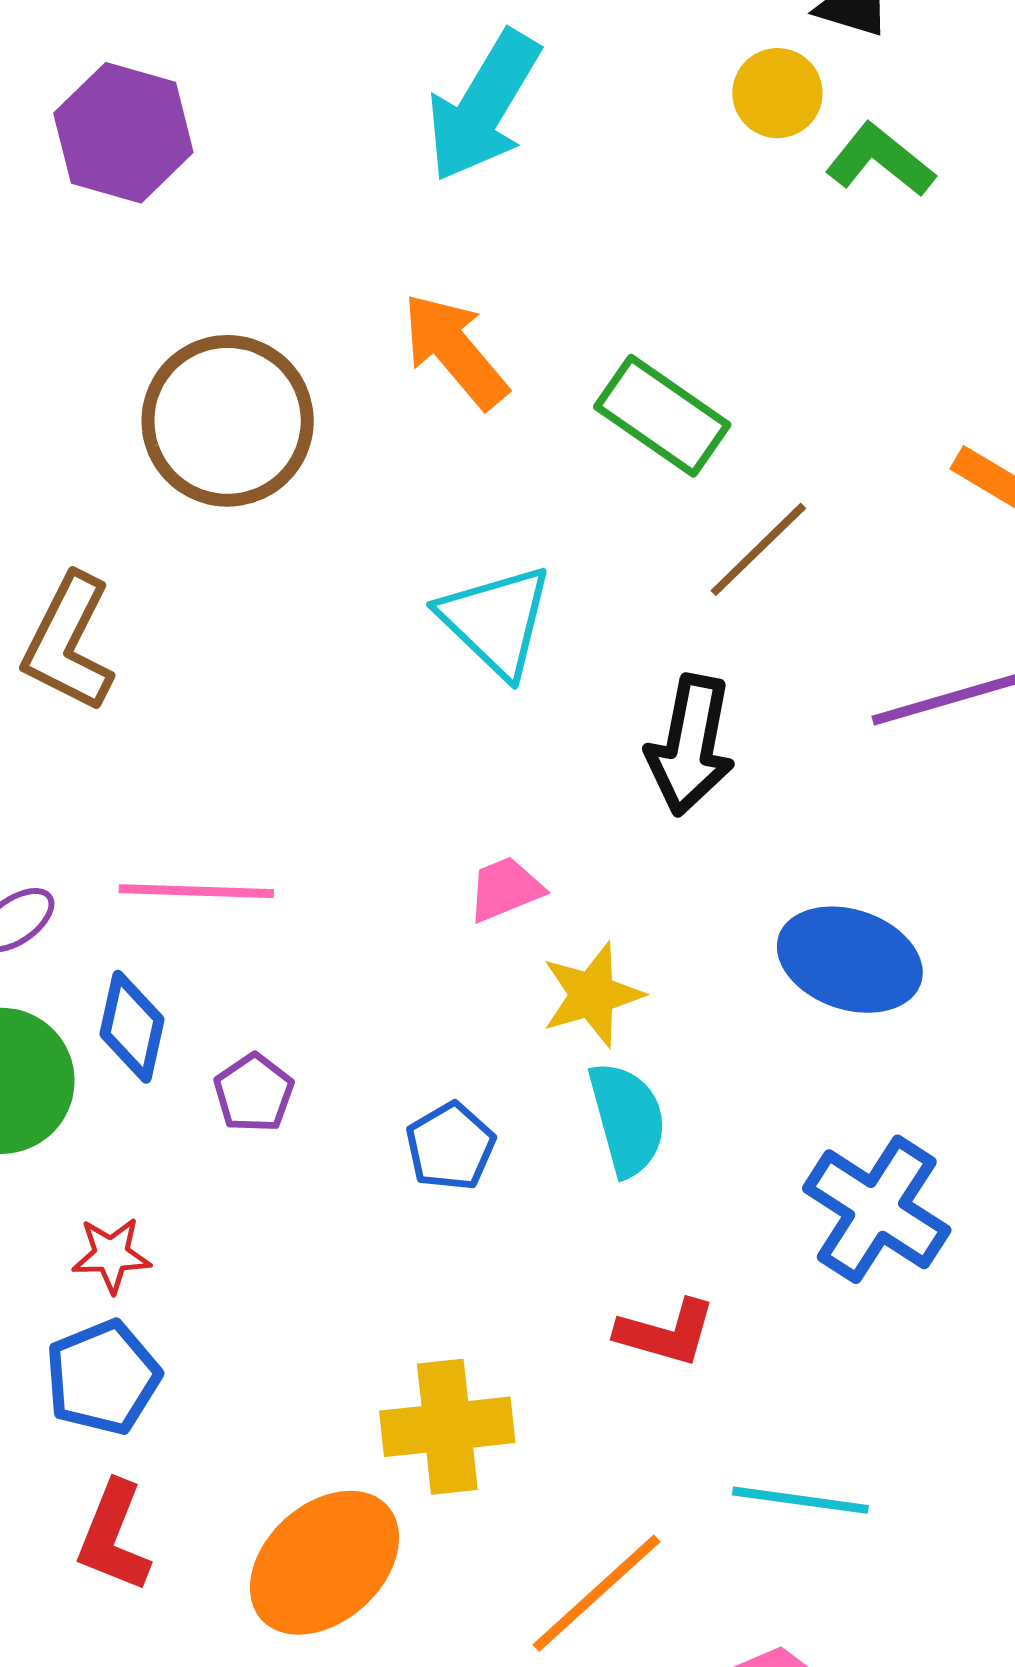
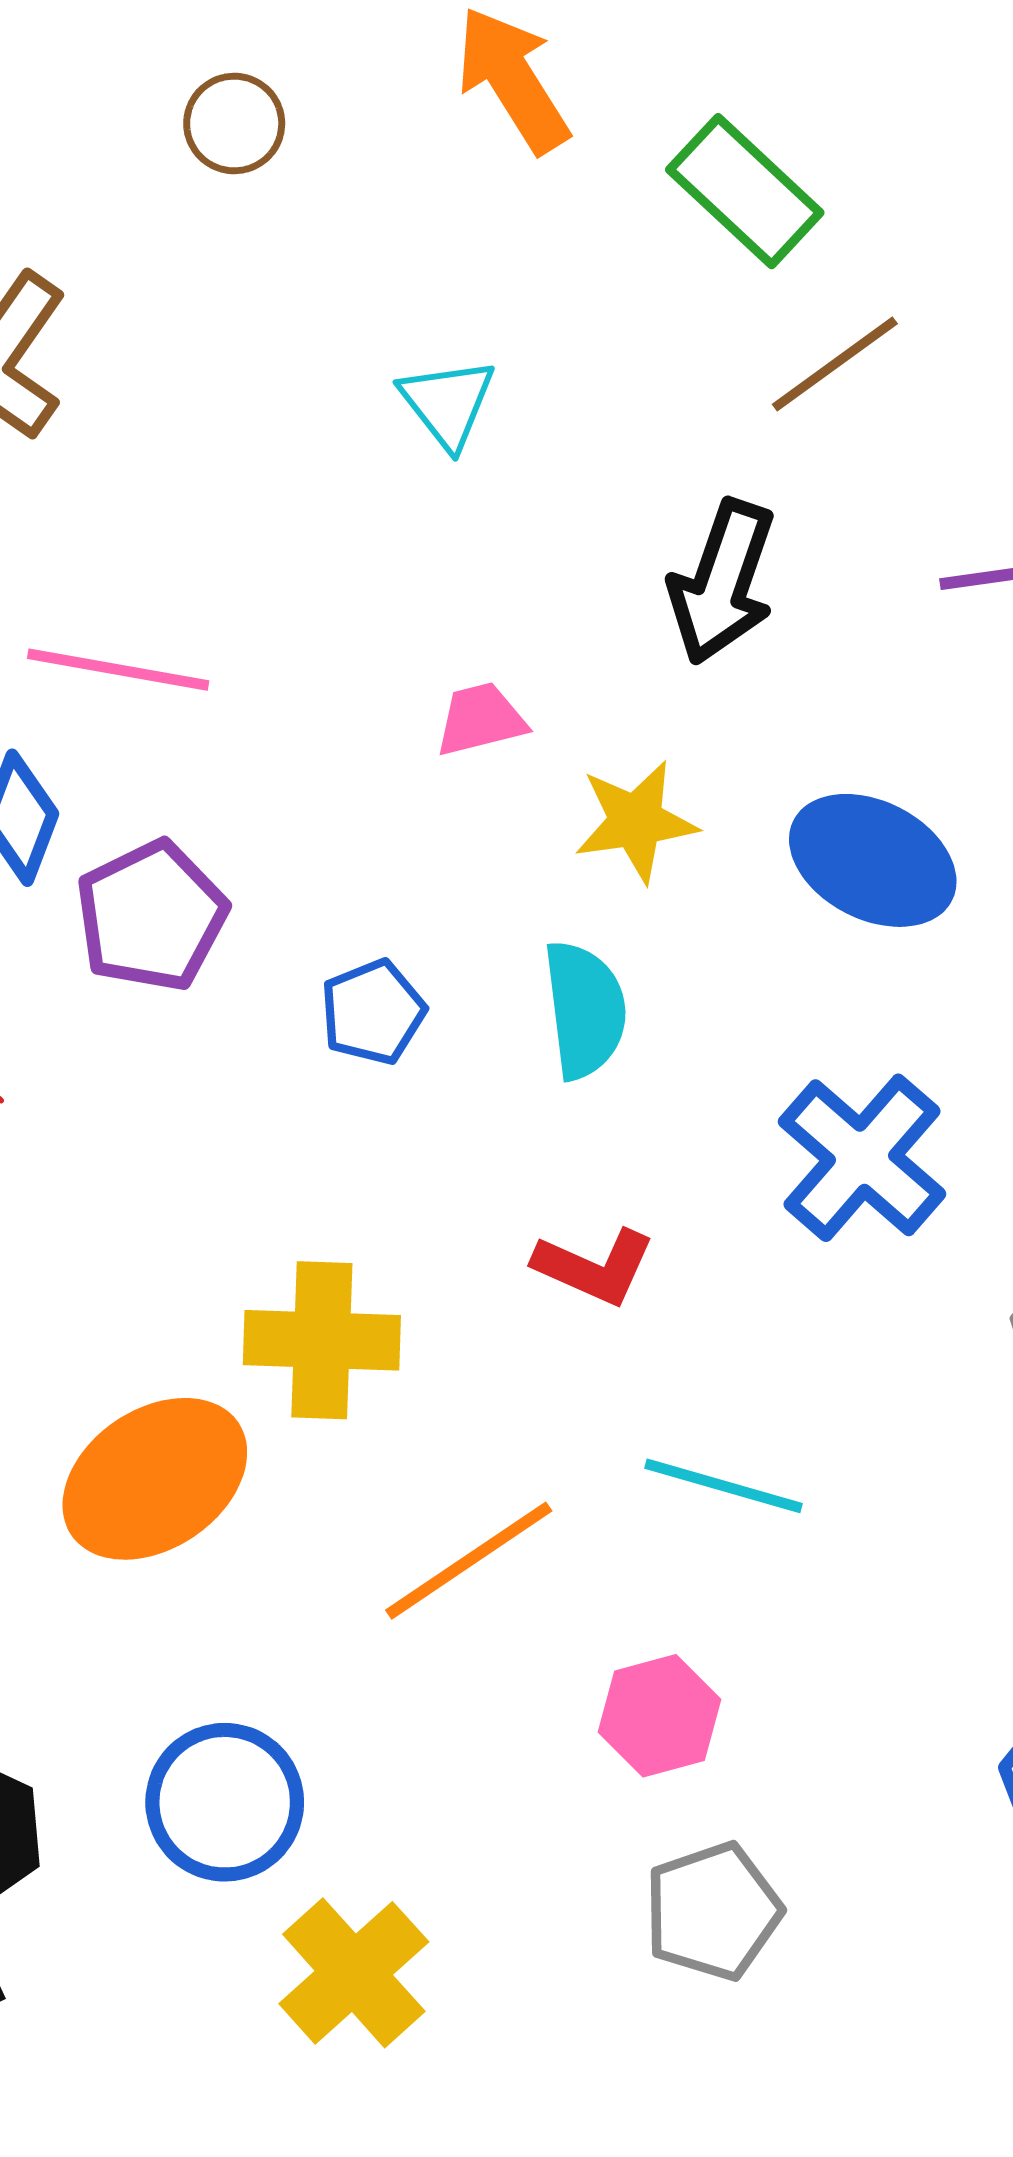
brown circle: (228, 421) -> (234, 124), size x0.5
cyan triangle: (496, 621) -> (447, 403), moved, size x0.7
yellow star: (592, 995) -> (636, 821), moved
purple pentagon: (254, 1093) -> (151, 916), size x1.6

